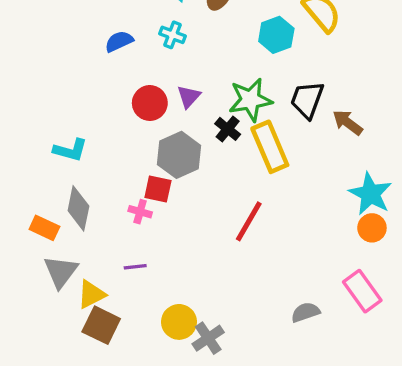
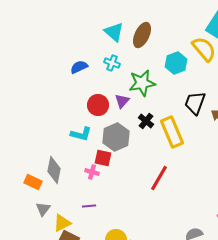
green star: (250, 100) -> (142, 83), moved
cyan L-shape: (70, 150) -> (81, 134), moved
gray triangle: (61, 272) -> (43, 209), size x0.7

